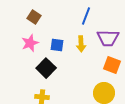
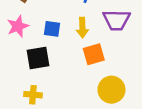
orange square: (112, 65) -> (94, 54), moved, turned -36
black square: (46, 68) -> (38, 58), turned 36

